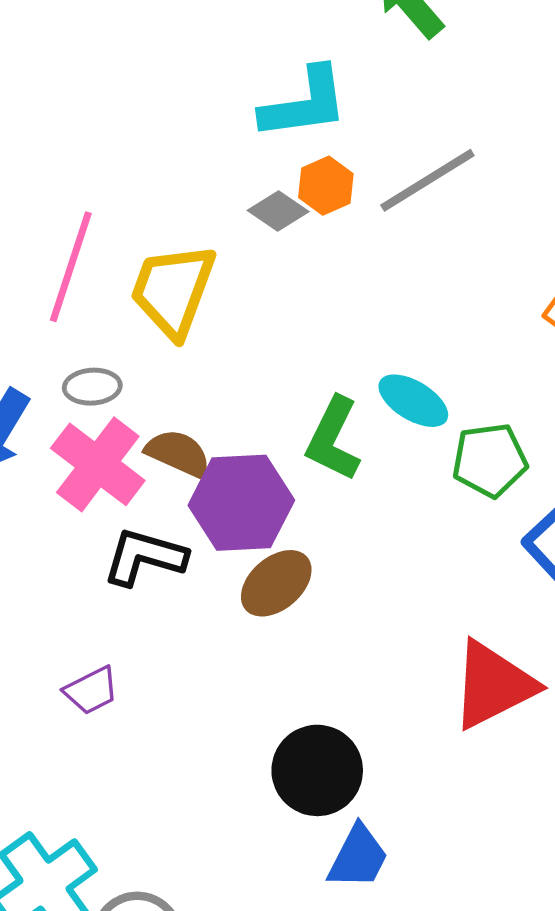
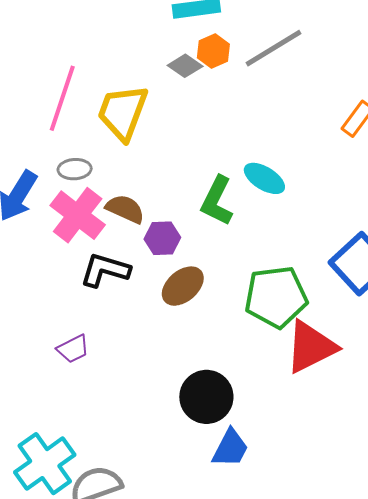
green pentagon: (490, 460) -> (276, 297), moved, size x1.4
purple hexagon: (241, 503) -> (162, 238), size x0.6

